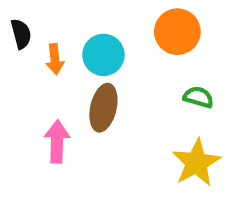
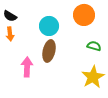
black semicircle: (21, 34) -> (10, 16), turned 136
orange arrow: (55, 59) -> (10, 34), moved

